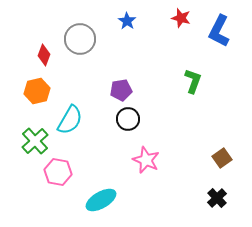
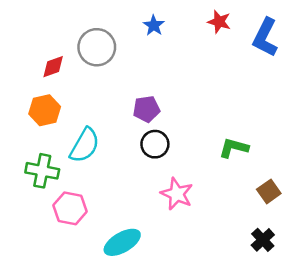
red diamond: (44, 55) -> (53, 67), turned 50
green L-shape: (193, 81) -> (234, 148), moved, turned -95
green cross: (35, 141) -> (42, 171), turned -36

